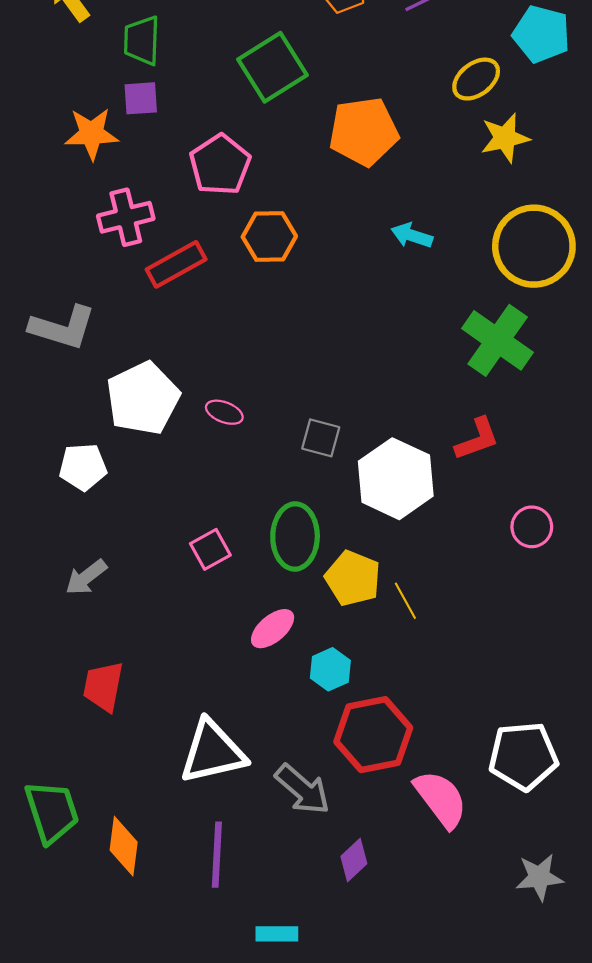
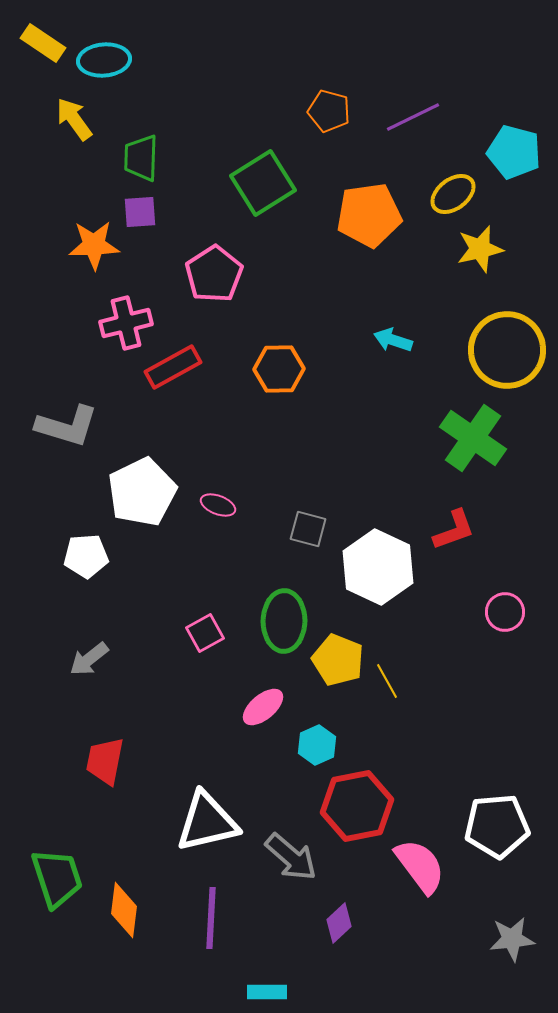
orange pentagon: (364, 132) -> (369, 215), moved
orange hexagon: (269, 237) -> (279, 369), moved

